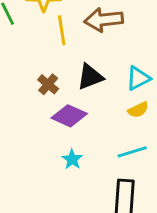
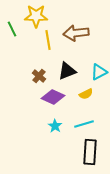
yellow semicircle: (138, 110) -> (86, 94), moved
cyan line: (132, 152) -> (84, 124), moved

